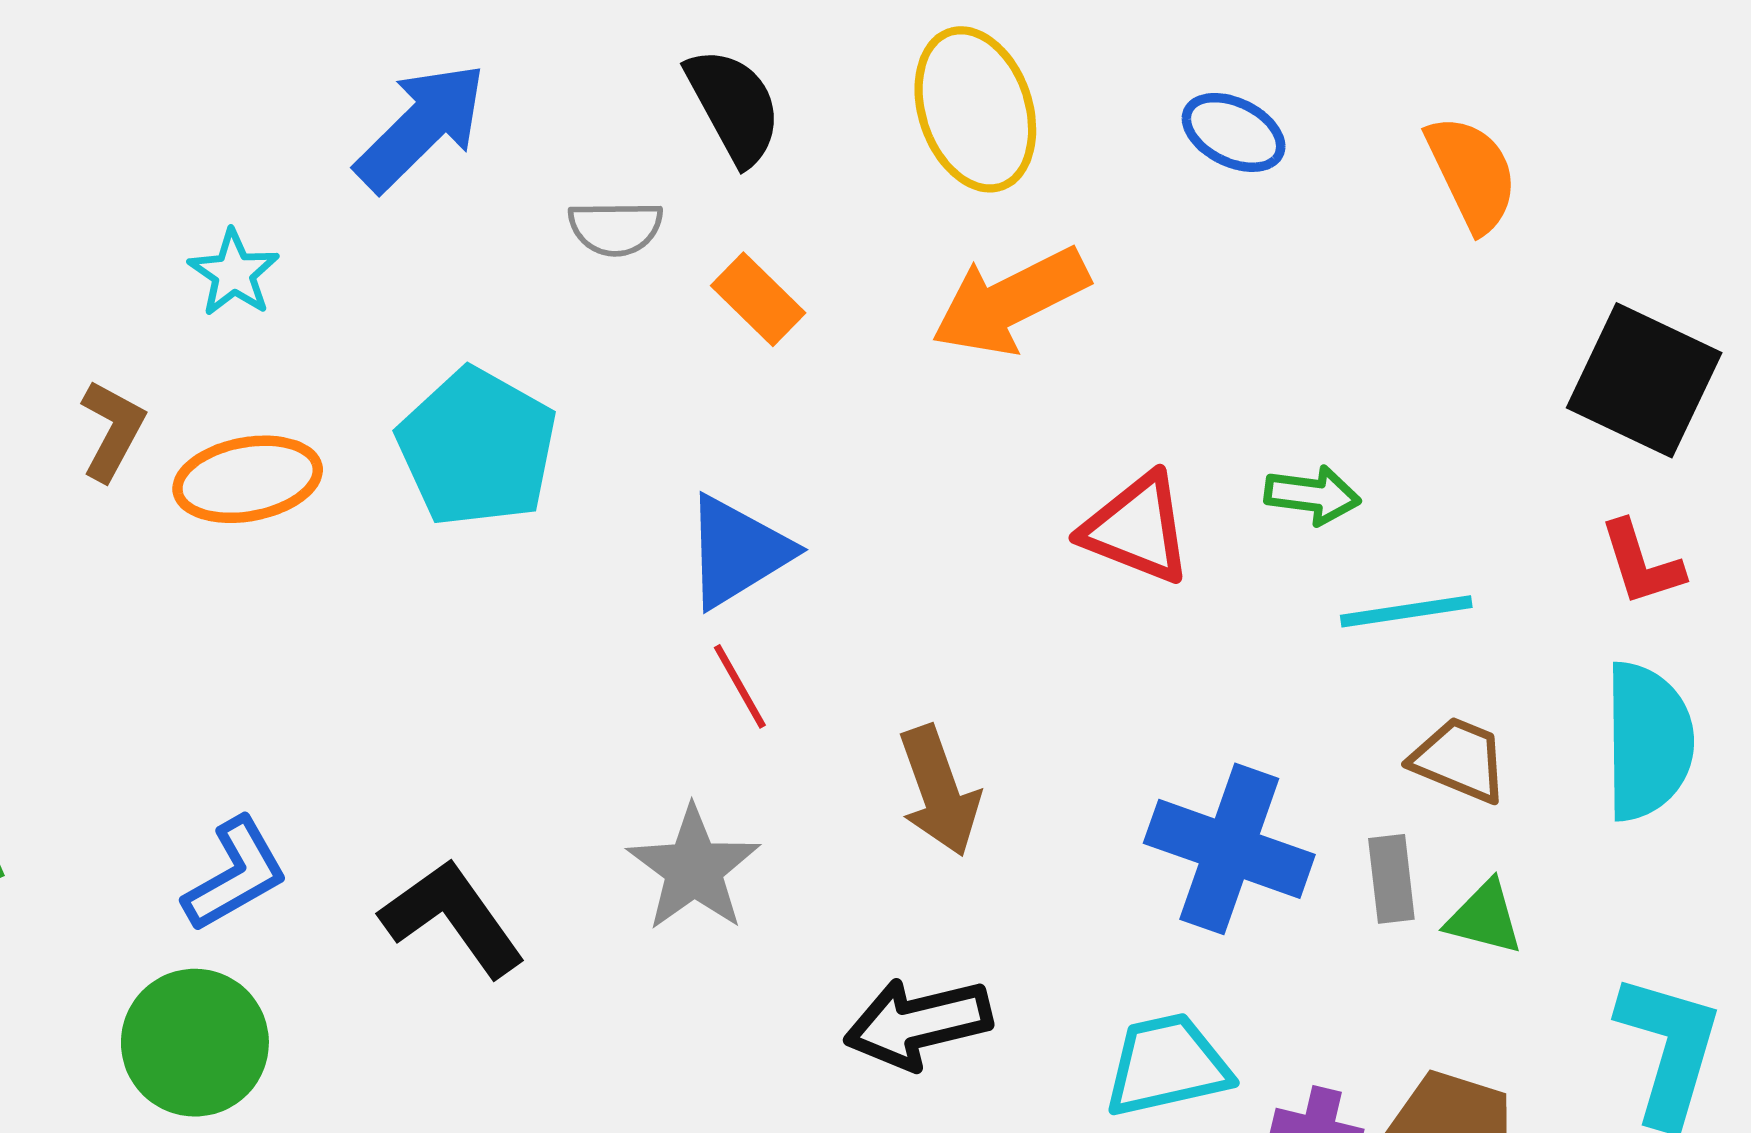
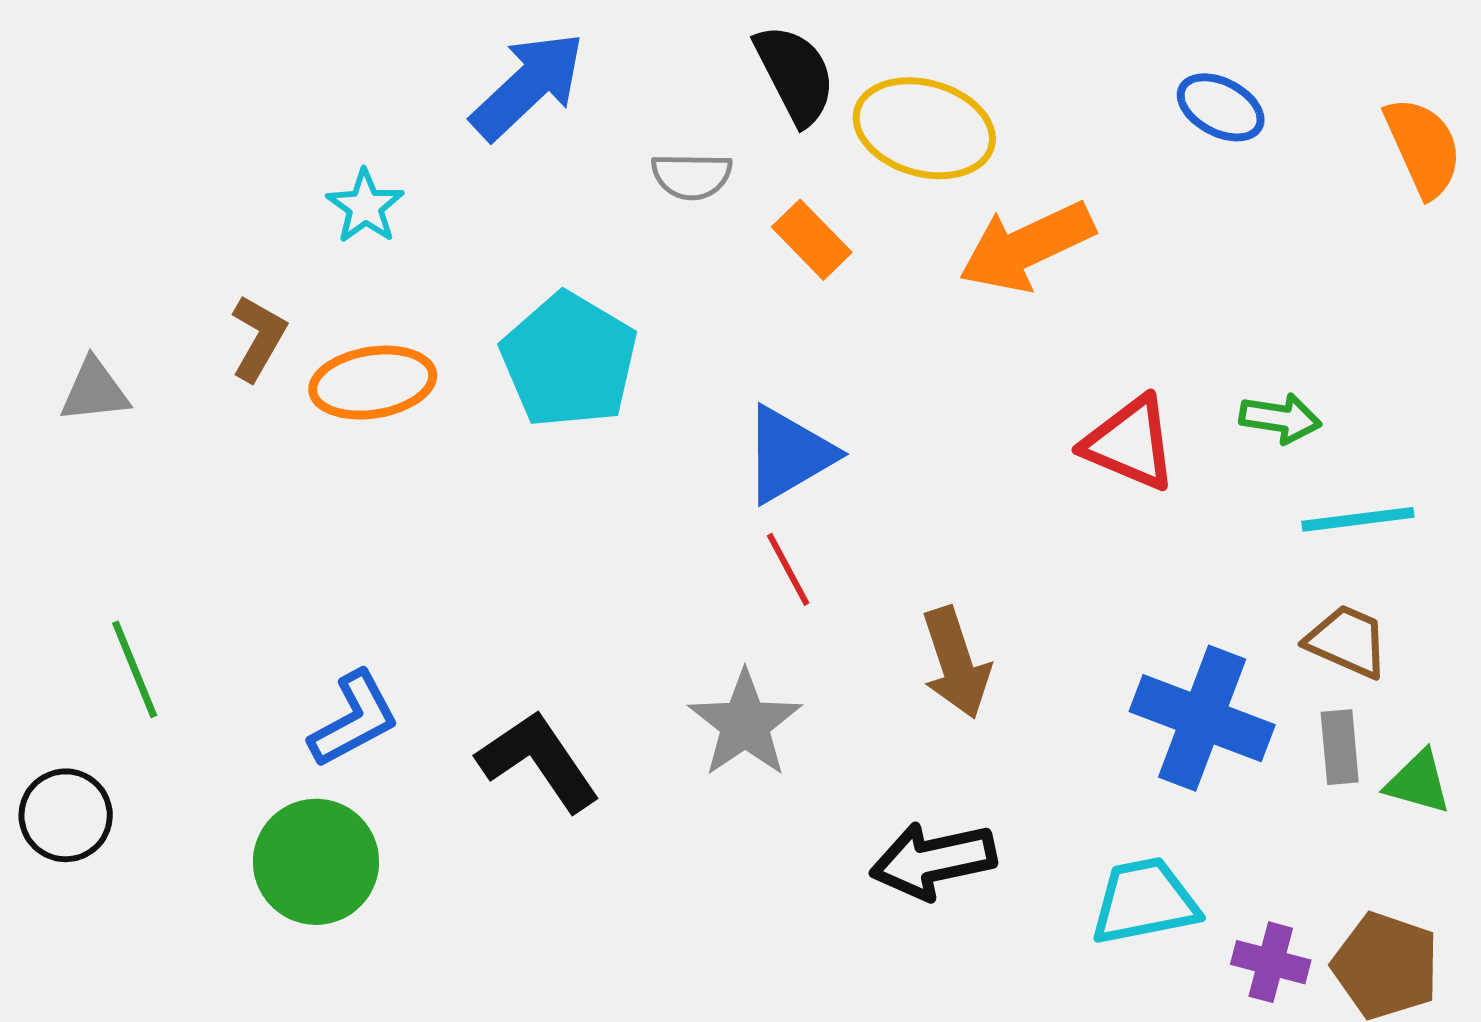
yellow ellipse: (975, 109) -> (924, 128), moved, turned -57
brown trapezoid: (1459, 760) -> (1347, 641), moved

